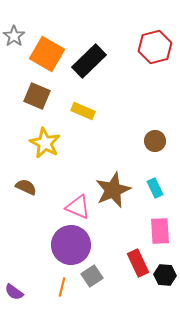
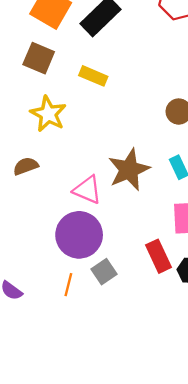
brown semicircle: (26, 187) -> (26, 166), turned -45

